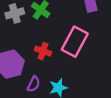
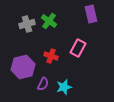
pink rectangle: (75, 42) -> (78, 48), size x0.7

